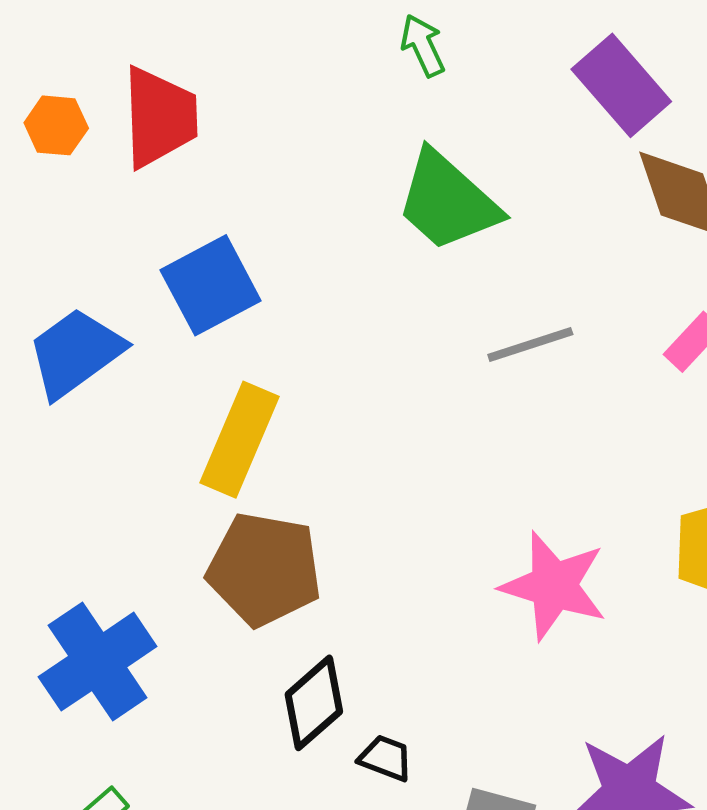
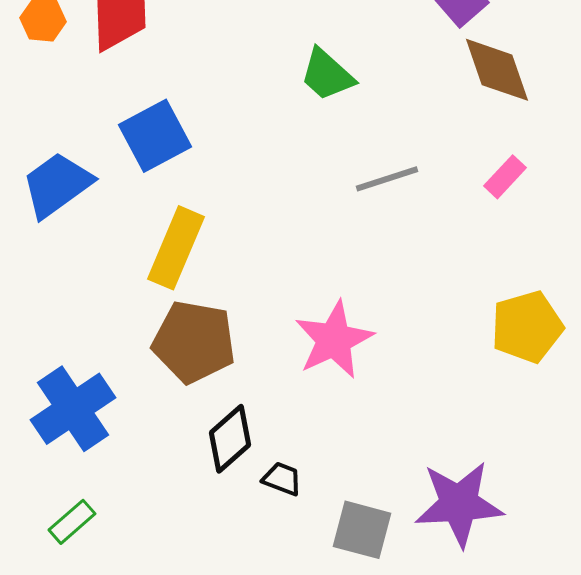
green trapezoid: (448, 201) -> (327, 75), size x0.7
pink star: (554, 586) -> (334, 340), moved, turned 30

